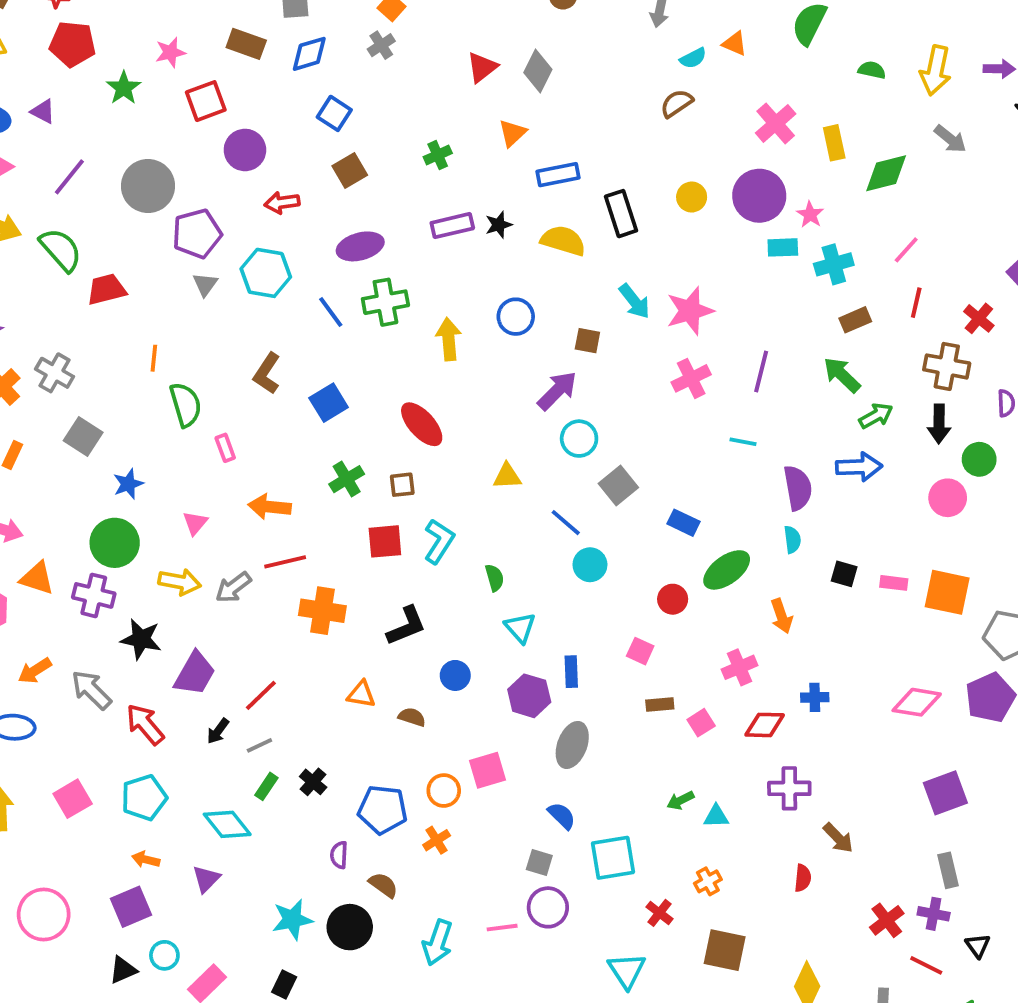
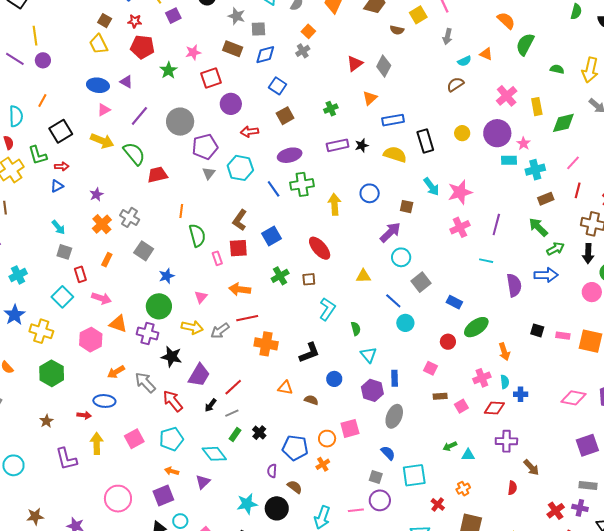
cyan semicircle: (792, 540) -> (505, 382), moved
red square: (385, 541) -> (238, 248), moved
gray rectangle: (948, 870) -> (588, 485), turned -72

